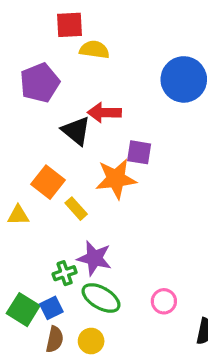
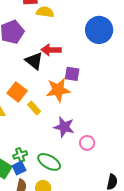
purple star: (94, 258) -> (64, 127), moved
green cross: (65, 273) -> (20, 155), moved
pink circle: (164, 301) -> (87, 143), moved

